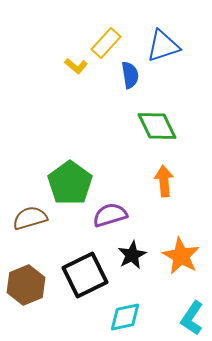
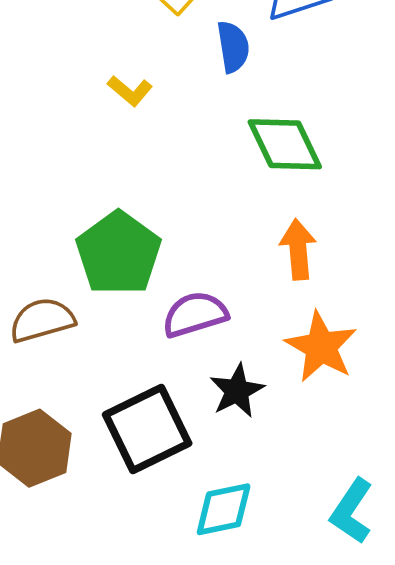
yellow L-shape: (76, 66) -> (130, 91), moved
orange star: (181, 256) -> (321, 347), moved

